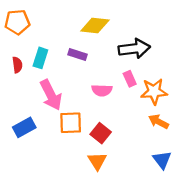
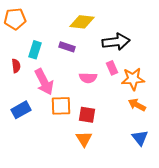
red semicircle: (17, 65) -> (16, 66), moved
red square: (101, 133) -> (87, 115), turned -30

